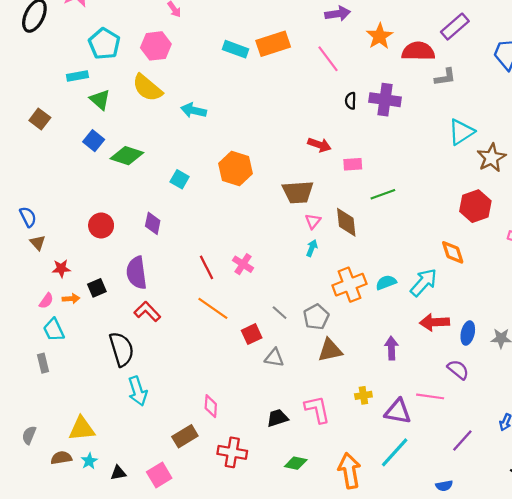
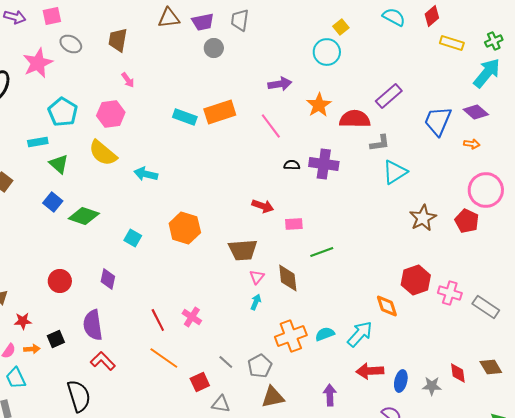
black semicircle: (351, 101) -> (292, 165), turned 91
cyan triangle: (461, 132) -> (395, 172), moved
red hexagon: (475, 206) -> (416, 280), moved

